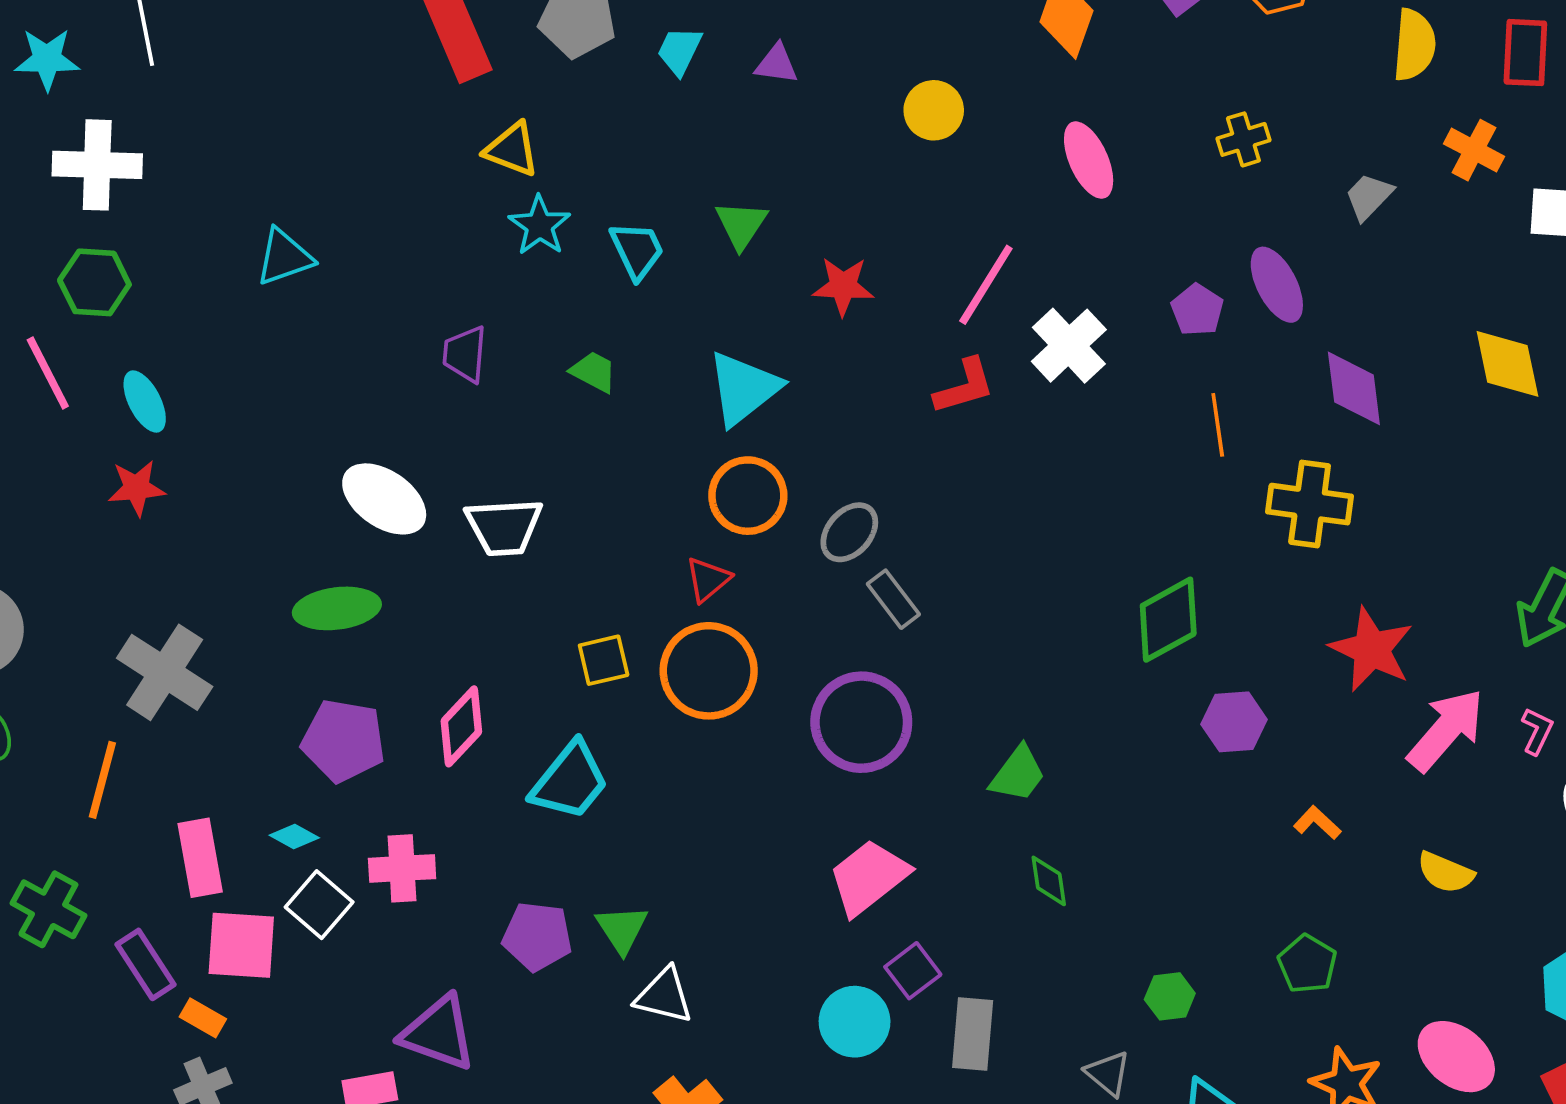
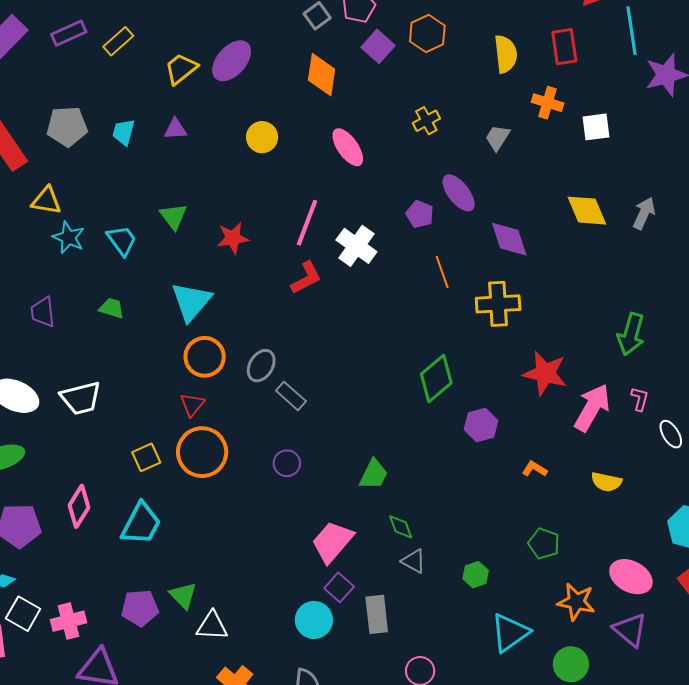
purple circle: (861, 722) -> (287, 463), size x0.5
pink cross: (402, 868) -> (69, 621), moved
pink trapezoid: (869, 877) -> (332, 542), moved
gray triangle: (1108, 1073) -> (414, 561), moved

